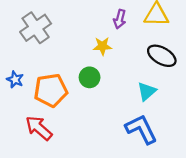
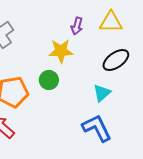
yellow star: (102, 46) -> (61, 51), size x1.4
black ellipse: (162, 56) -> (116, 60), turned -64

